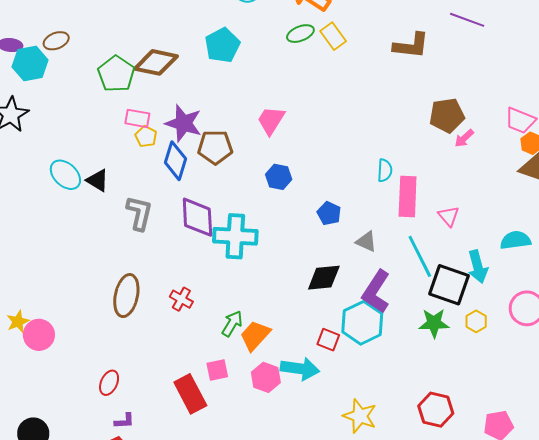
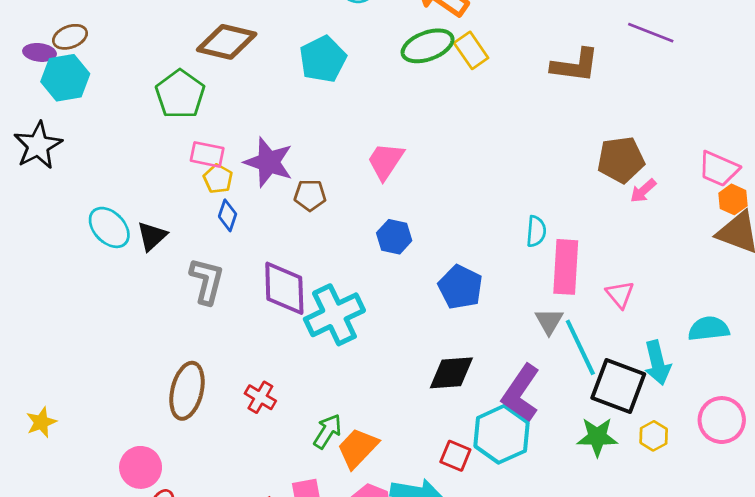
green ellipse: (300, 34) -> (428, 46), size x1.4
brown ellipse: (56, 41) -> (70, 37), moved
brown diamond: (156, 62) -> (227, 42), moved
brown pentagon: (215, 147) -> (310, 195), size x0.7
blue diamond: (176, 161) -> (228, 215), moved, size x0.6
black triangle: (97, 180) -> (152, 236), turned 45
blue pentagon: (329, 213) -> (460, 287), size x1.4
cyan cross: (235, 236) -> (334, 315), turned -30
gray triangle: (366, 242) -> (549, 321), moved, turned 35
pink circle: (39, 335) -> (141, 467), moved

